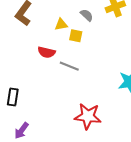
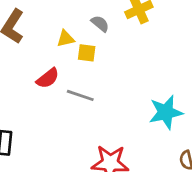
red semicircle: (47, 52) -> (48, 78), turned -48

